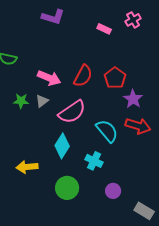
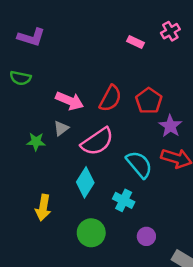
purple L-shape: (53, 17) -> (31, 37), moved
green star: (21, 101) -> (36, 142), moved
yellow arrow: (27, 167) -> (43, 208), turned -75

